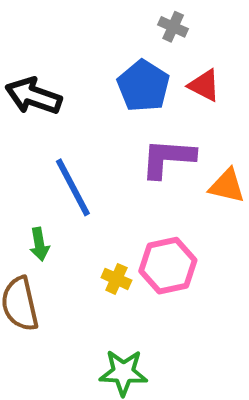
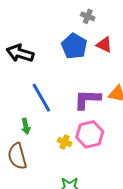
purple L-shape: (168, 158) -> (87, 99), moved

